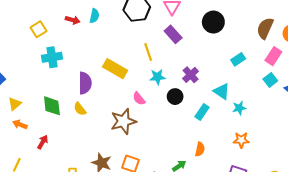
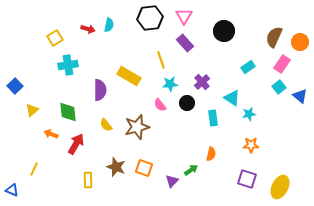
pink semicircle: (139, 99) -> (160, 105), moved
yellow semicircle: (80, 109) -> (106, 125), moved
cyan rectangle: (202, 112) -> (213, 118), turned -42
orange arrow: (20, 124) -> (51, 134), moved
red arrow: (43, 142) -> (76, 144), moved, size x1.5

